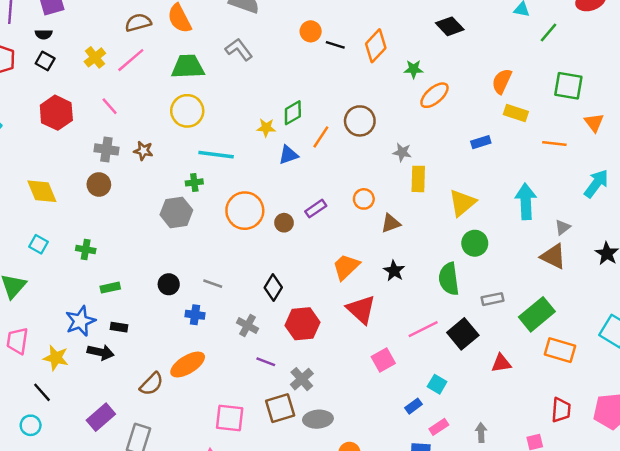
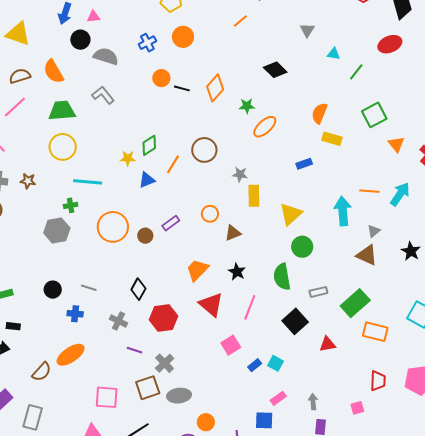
green square: (568, 86) -> (374, 115), turned -35
orange line: (554, 143) -> (369, 191), moved
pink line: (423, 329) -> (250, 307), moved, turned -40
blue rectangle: (414, 406) -> (255, 365), moved

